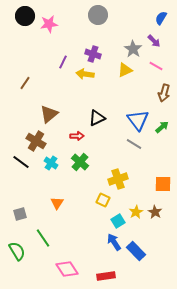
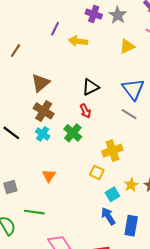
gray star: (133, 49) -> (118, 15), moved
purple cross: (93, 54) -> (94, 14), moved
yellow triangle: (125, 70) -> (127, 46), moved
red arrow: (77, 136) -> (85, 111), moved, turned 64
brown cross: (36, 141) -> (44, 111), moved
green line: (43, 238) -> (34, 212), turned -48
blue rectangle: (136, 251) -> (131, 226), turned 54

